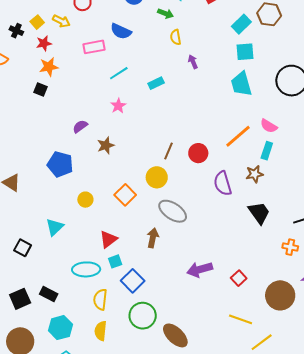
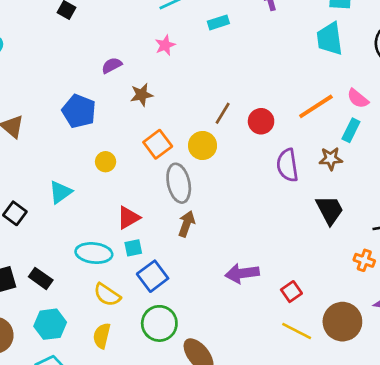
orange square: (125, 195) -> (158, 144), moved
gray ellipse: (173, 211) -> (179, 183), moved, turned 36
yellow semicircle: (100, 299) -> (107, 295), turned -70
yellow line: (241, 319) -> (297, 331), moved

